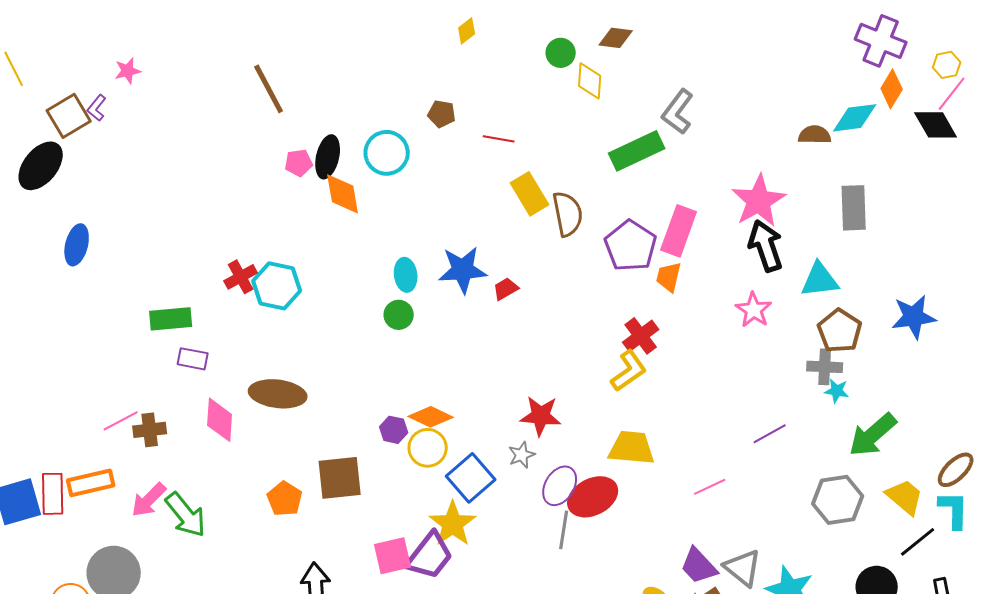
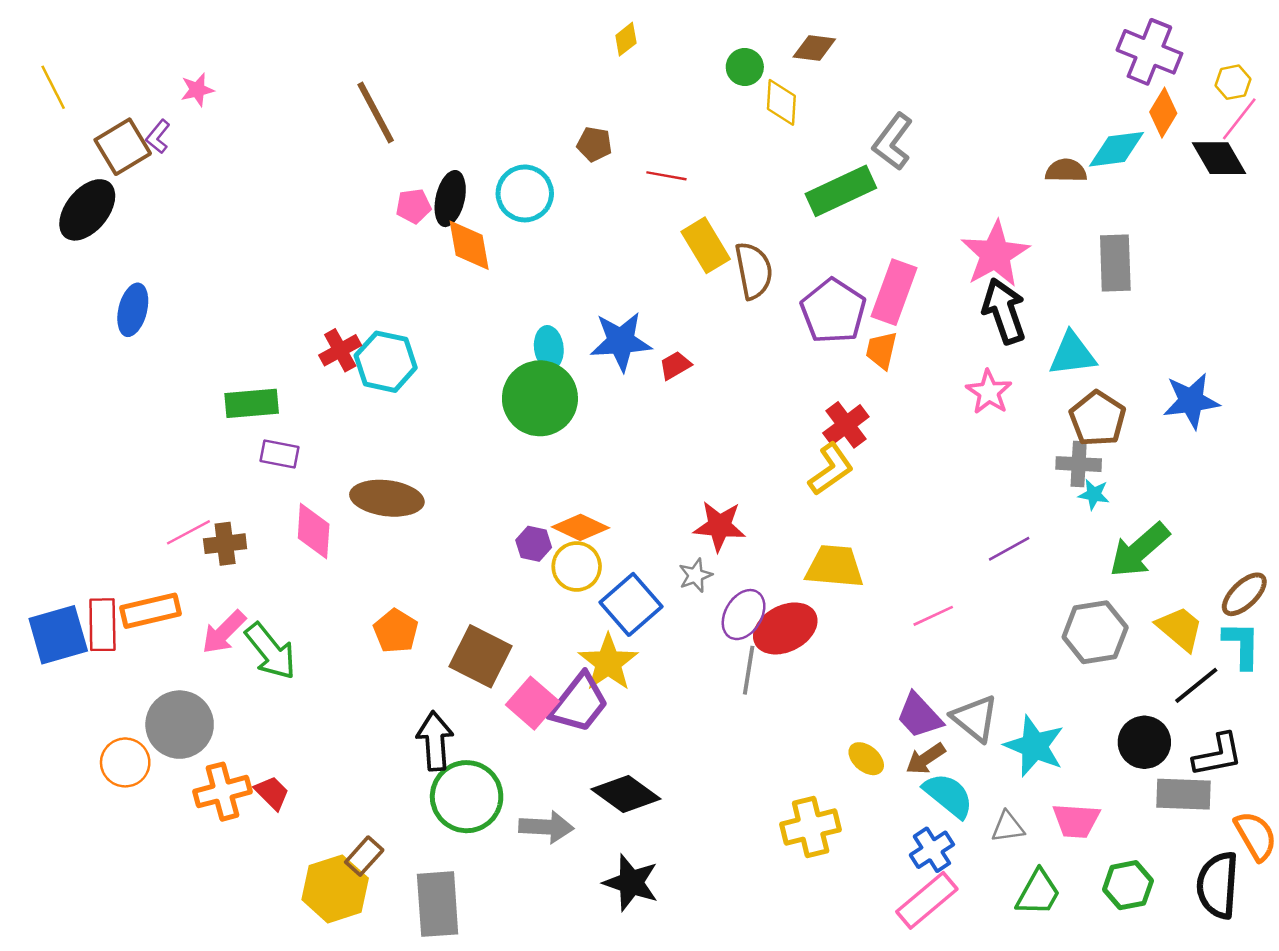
green circle: (399, 315) -> (540, 398), size x2.0
brown square: (340, 478) -> (481, 656), moved, turned 33
pink square: (393, 556) -> (532, 703), turned -36

